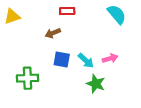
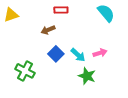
blue square: (62, 59) -> (56, 54), turned 35
green cross: (28, 78) -> (25, 71), turned 30

